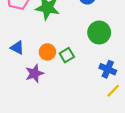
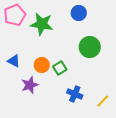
blue cross: (108, 69) -> (75, 94), moved

